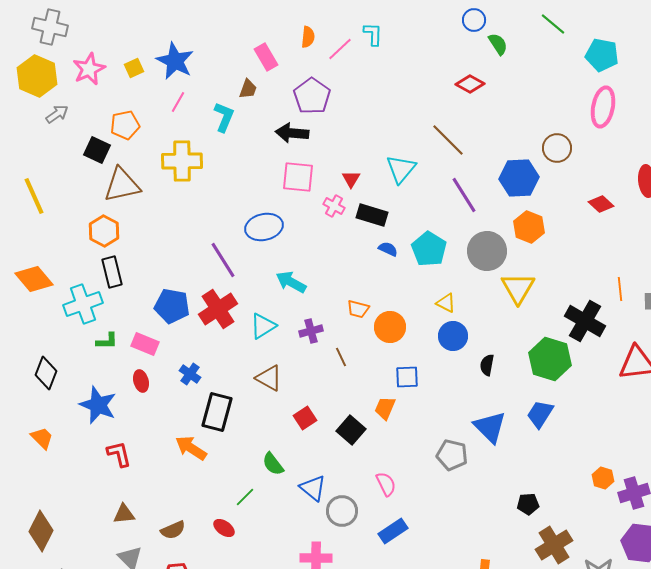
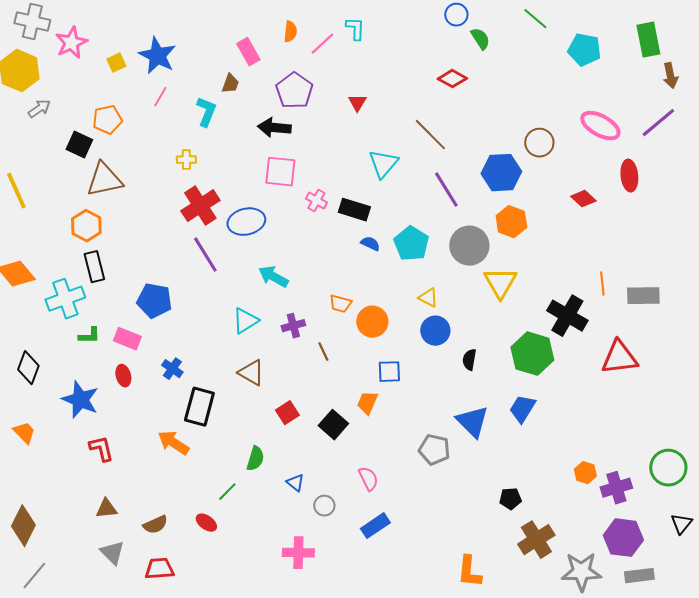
pink star: (89, 69) -> (71, 43), moved
pink ellipse: (603, 107) -> (600, 126), moved, turned -72
yellow cross: (182, 161) -> (186, 160), moved, size x0.5
red triangle: (351, 179) -> (357, 103), moved
red cross: (218, 309) -> (200, 206), moved
green semicircle: (273, 464) -> (255, 459), turned -125
blue triangle: (313, 488) -> (295, 483), size x0.7
gray circle: (342, 511) -> (324, 506), size x0.7

